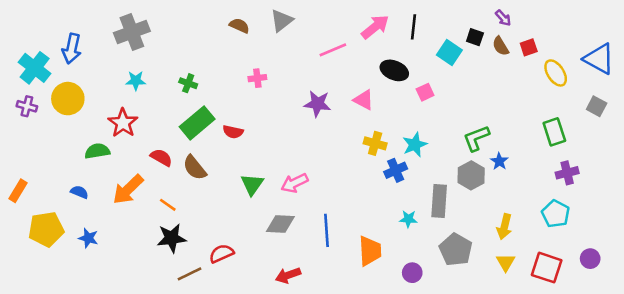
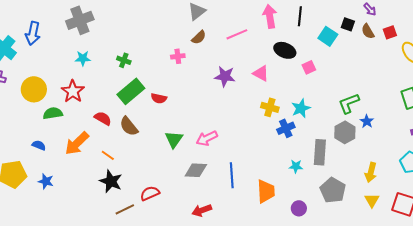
brown semicircle: (239, 26) -> (199, 37), moved, turned 112
pink arrow: (375, 27) -> (270, 16), turned -60
yellow circle: (68, 99) -> (34, 89), moved
black star: (172, 238) -> (111, 181), turned 30

